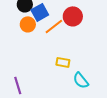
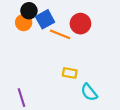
orange circle: (28, 24) -> (24, 23), moved
orange line: (54, 26) -> (60, 34), turned 60

